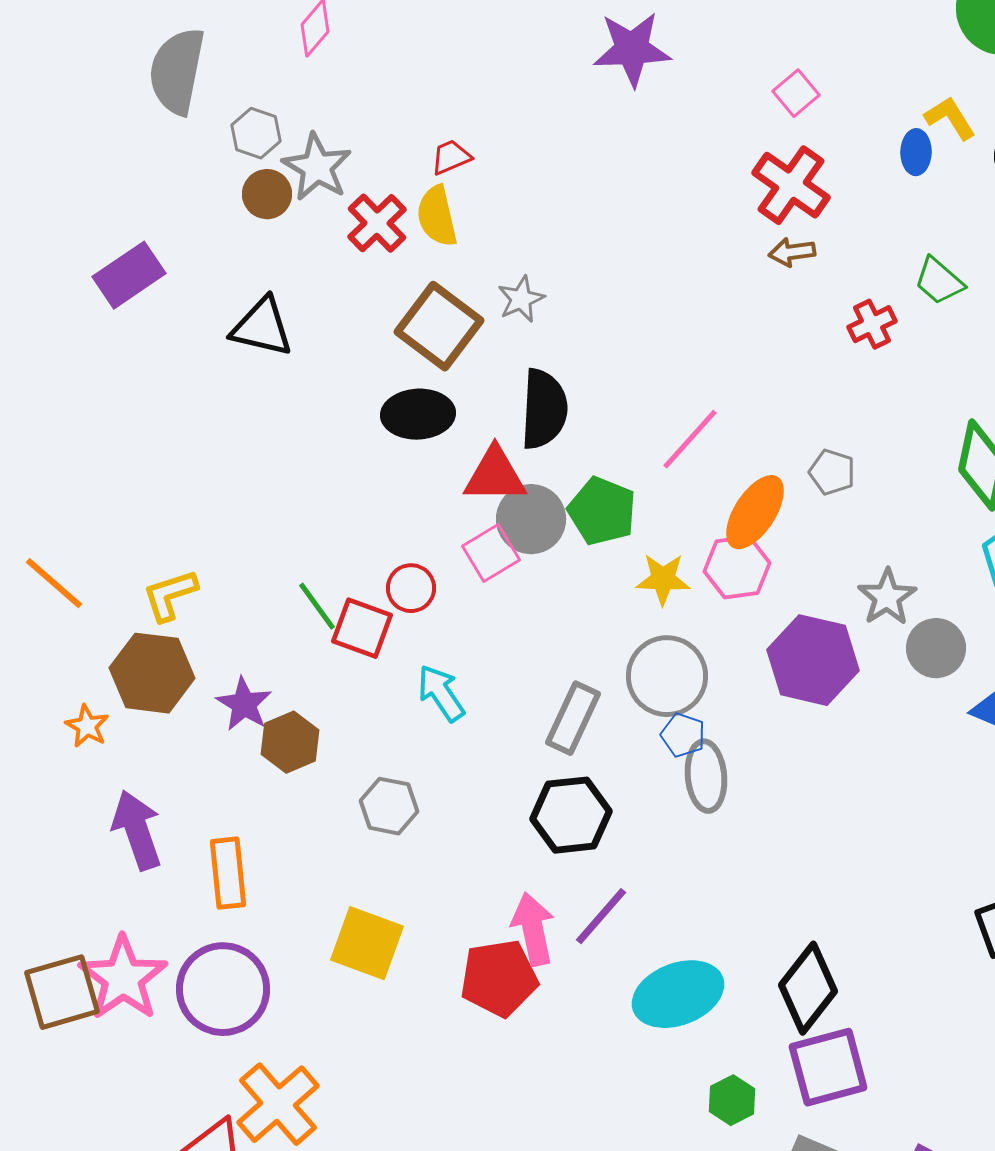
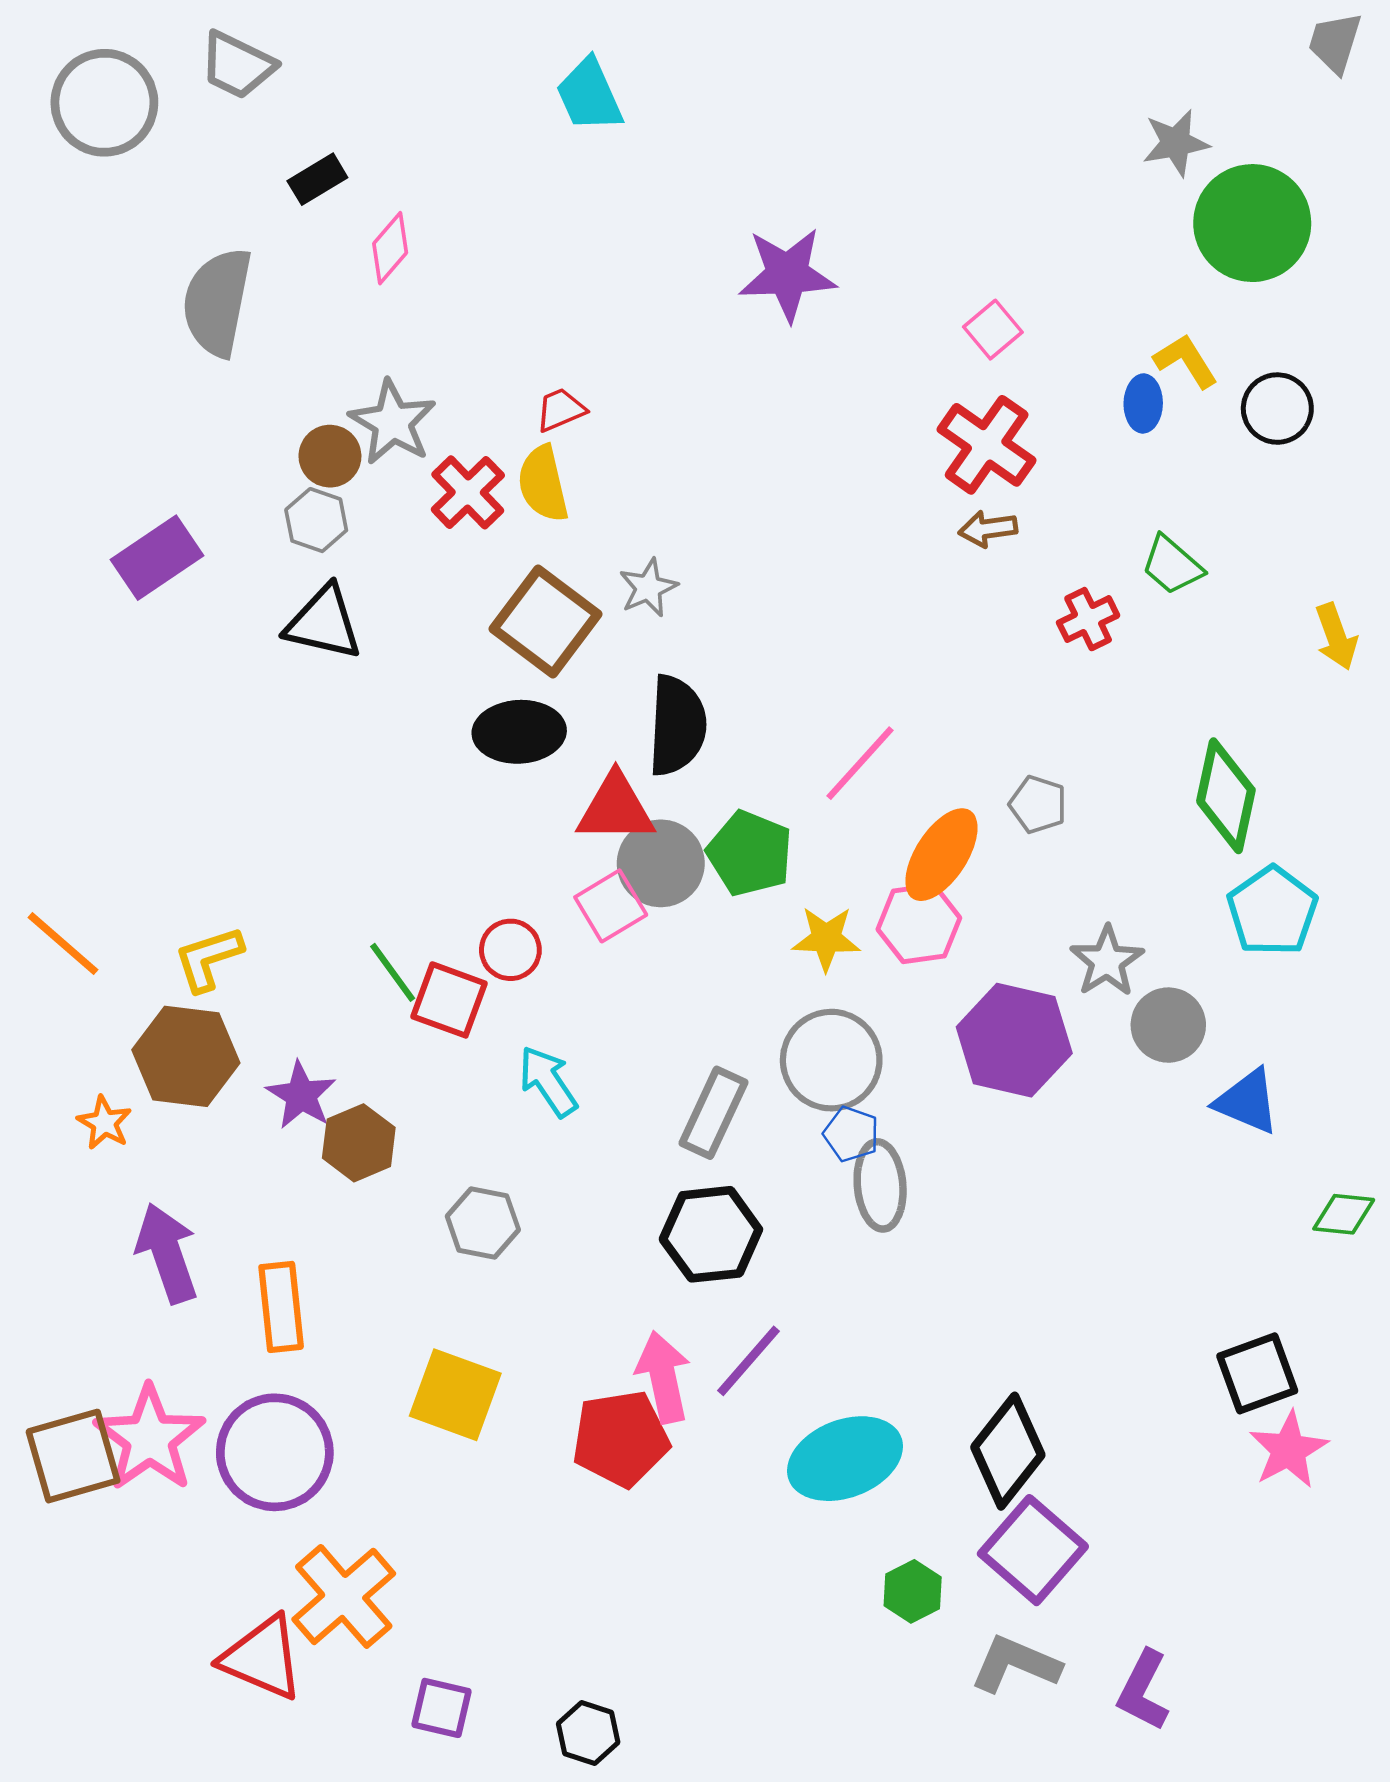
gray hexagon: (256, 133) -> (316, 520), moved
purple square: (828, 1067) -> (1033, 1550), turned -34

